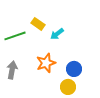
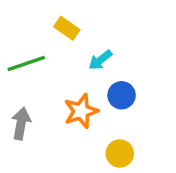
yellow rectangle: (38, 24) -> (67, 28), moved
blue circle: (74, 69) -> (122, 95), moved

